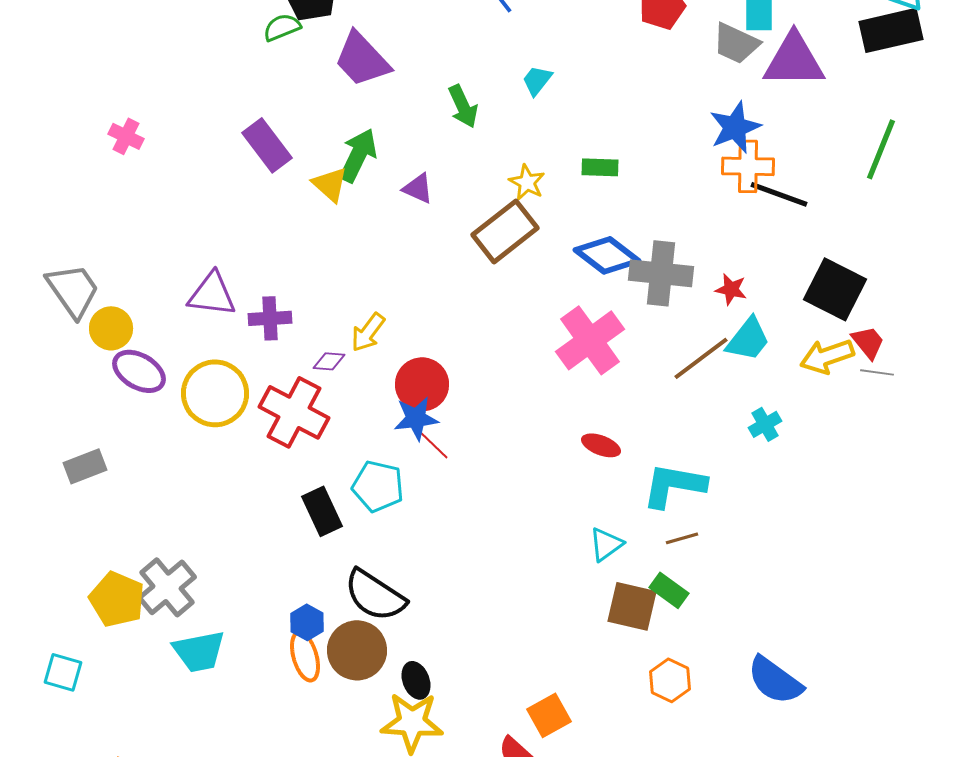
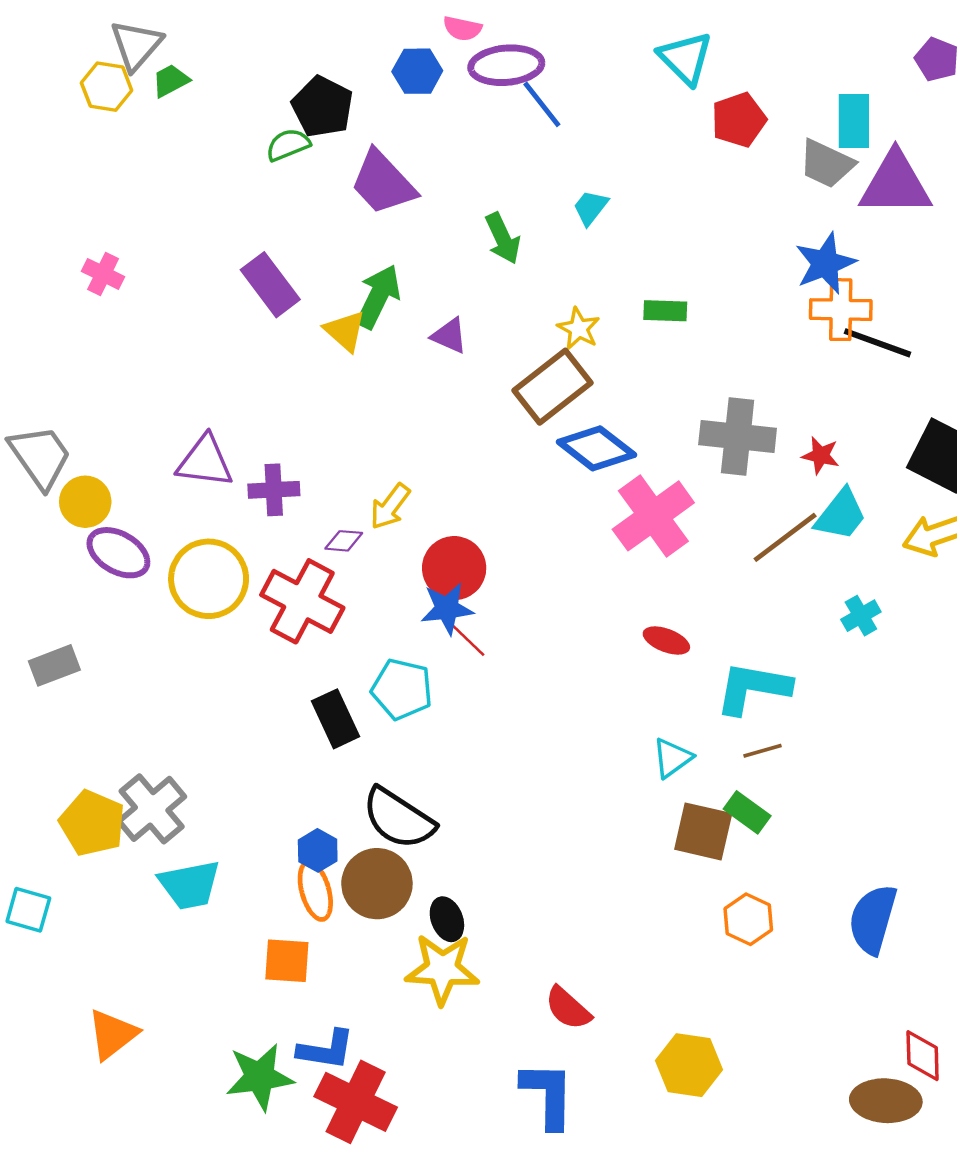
blue diamond: (607, 255) -> (596, 448), moved
blue semicircle: (775, 680) -> (873, 919), turned 70
orange square: (549, 715) -> (287, 961), moved, turned 33

